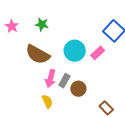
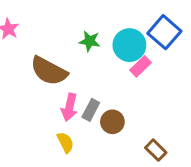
green star: (42, 24) -> (90, 41), moved
cyan circle: (75, 51) -> (129, 45), moved

